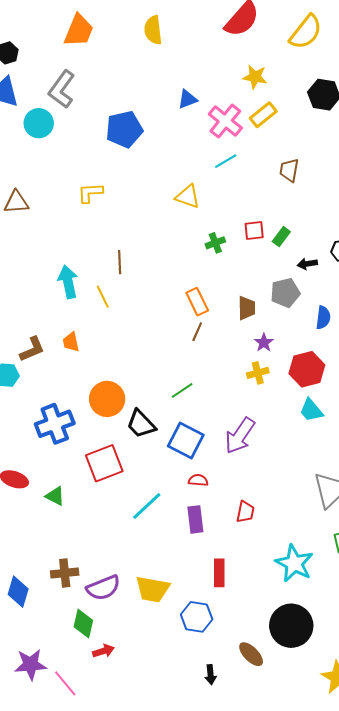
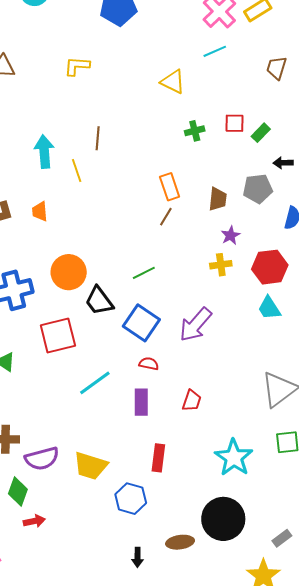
brown ellipse: (251, 654) -> (180, 542), turned -60

